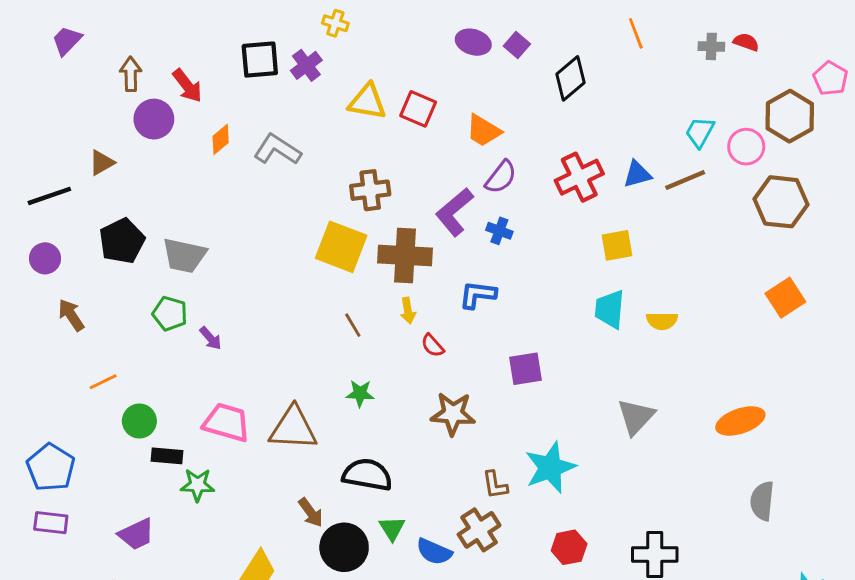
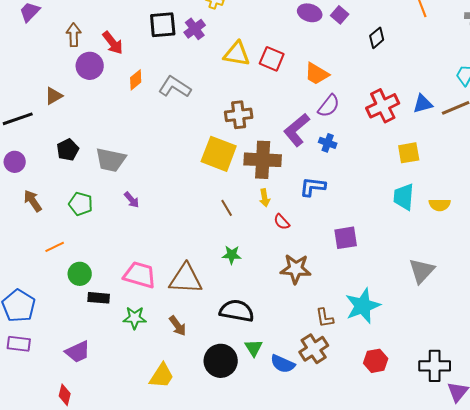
black diamond: (571, 78) -> (377, 38), size x0.7
black pentagon: (122, 241) -> (68, 150), size x0.7
green pentagon: (170, 314) -> (81, 204), moved
purple arrow: (210, 338) -> (132, 200), moved
green star: (197, 485) -> (135, 318), moved
brown arrow: (311, 512) -> (178, 326), moved

